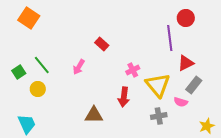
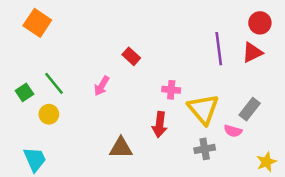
red circle: (186, 18) -> (260, 23), moved
red triangle: (186, 63) -> (252, 52), moved
pink cross: (133, 70) -> (171, 90), turned 32

